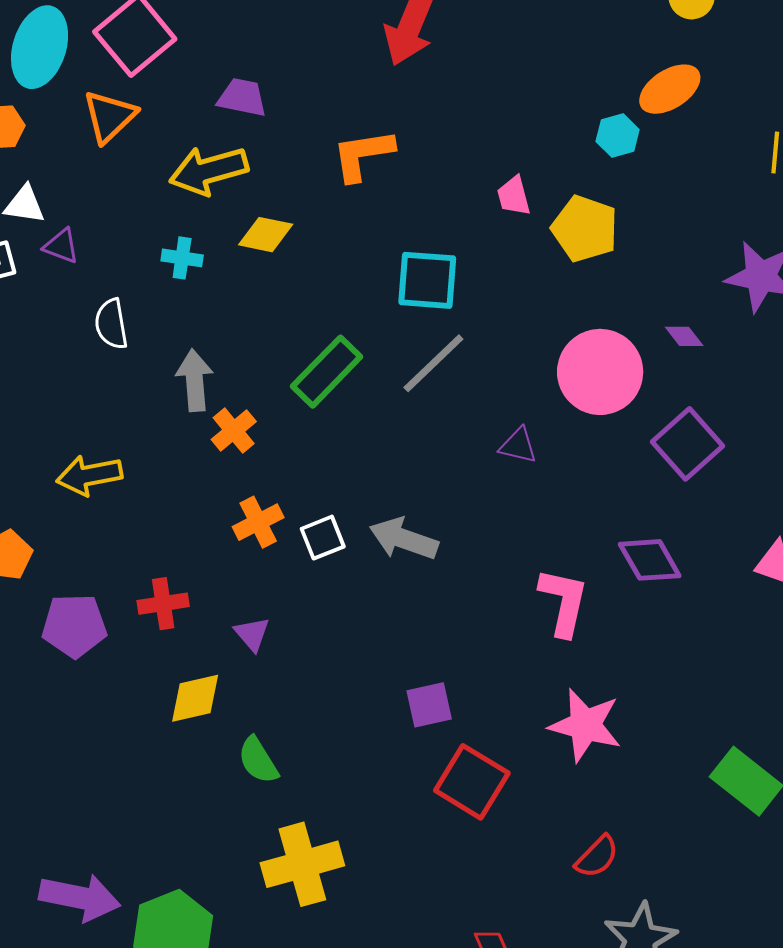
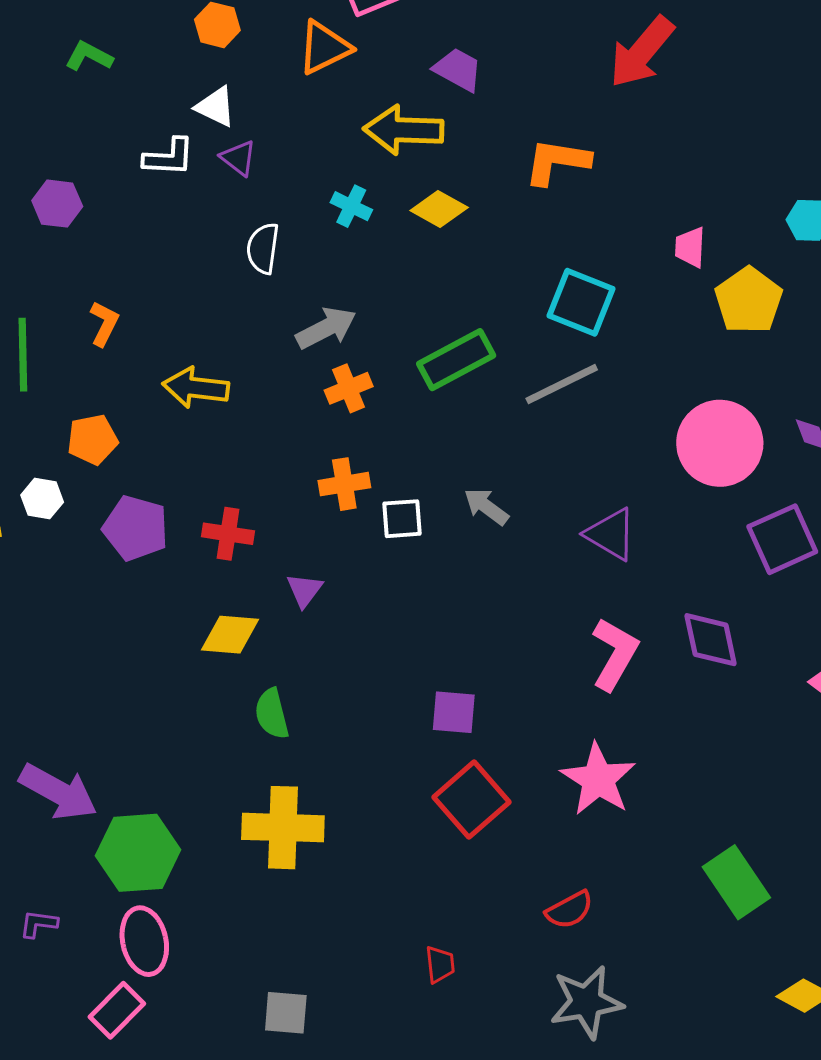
gray arrow: (195, 380) -> (326, 328), turned 50
purple triangle: (518, 446) -> (611, 534), moved, size x1.4
gray arrow: (404, 539) -> (486, 507), moved, size x0.7

